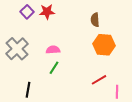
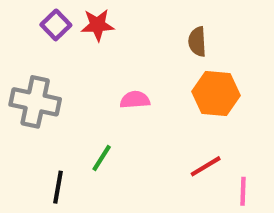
gray cross: (17, 49) -> (35, 102), turned -35
pink semicircle: (53, 50) -> (135, 100), moved
green line: (54, 68) -> (102, 158), moved

